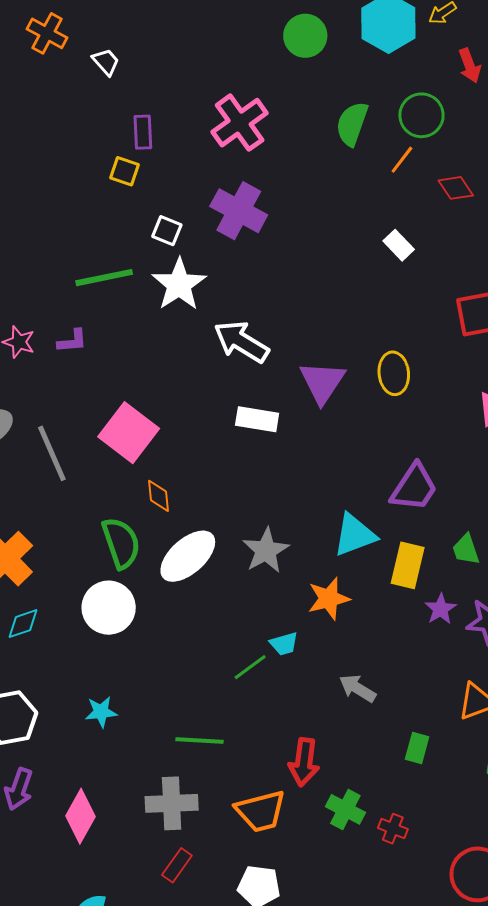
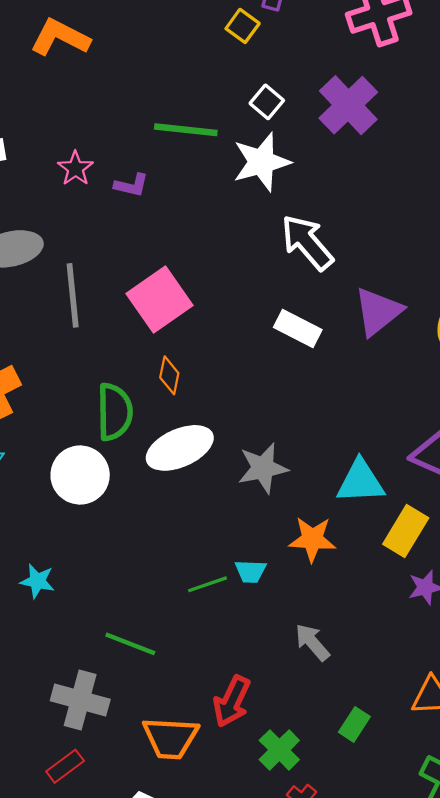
green cross: (345, 809) -> (279, 750), moved

